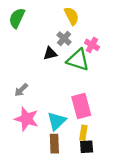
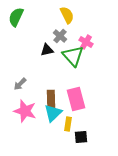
green triangle: (78, 60) -> (73, 56), turned 30
yellow rectangle: (83, 133) -> (68, 124), moved
brown rectangle: (54, 144) -> (51, 99), moved

